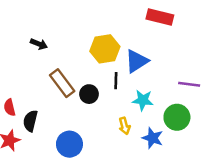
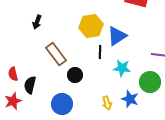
black arrow: (39, 44) -> (37, 22), turned 88
black circle: (89, 94) -> (75, 75), moved
yellow arrow: (124, 126) -> (107, 103), moved

